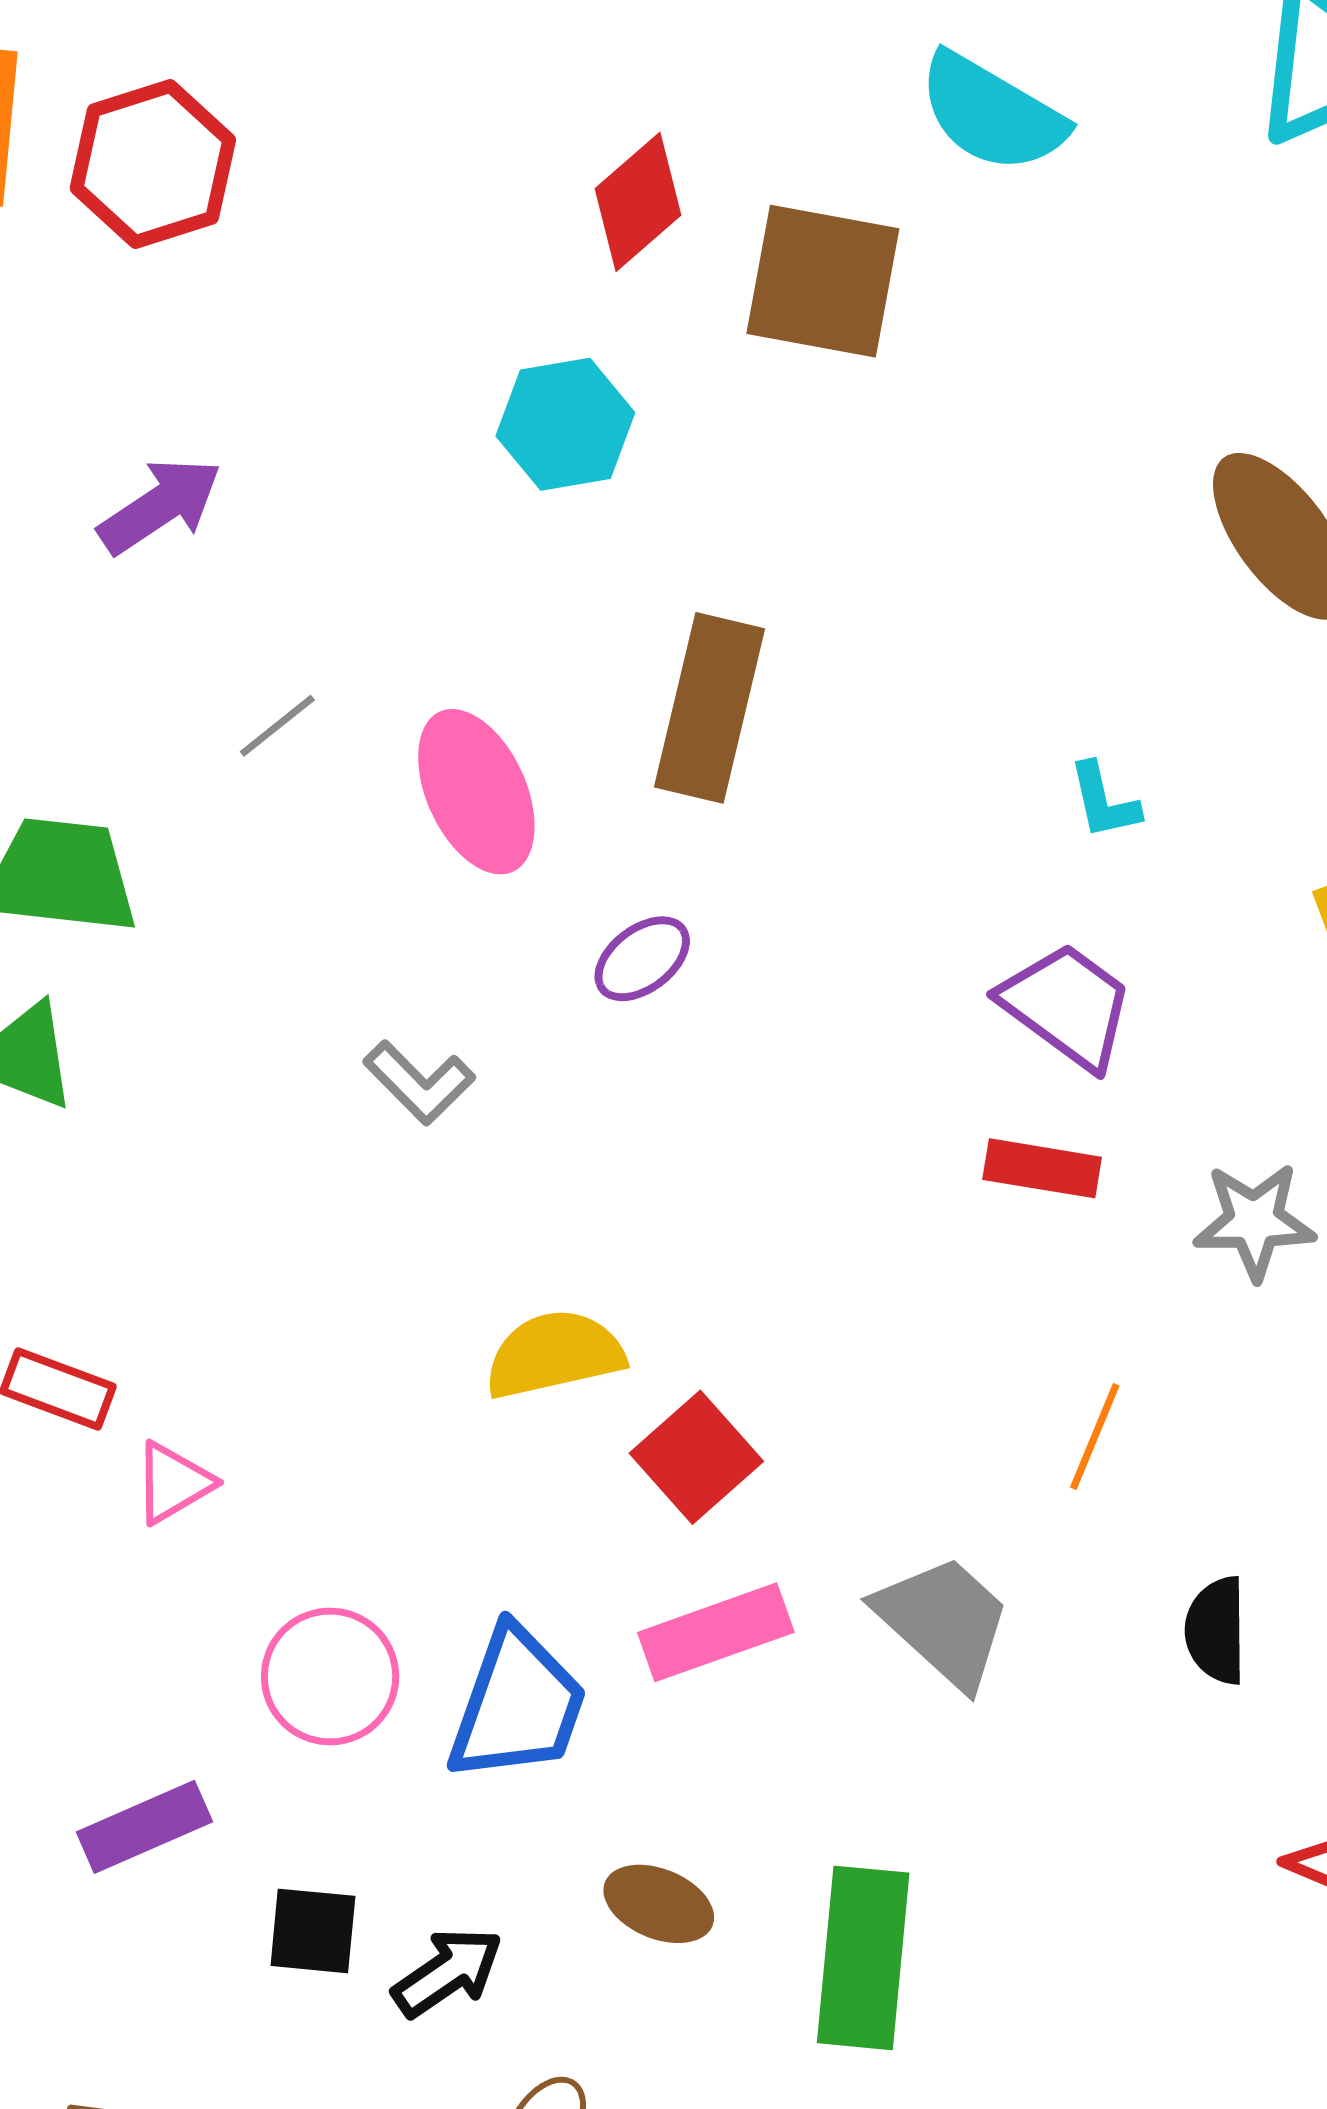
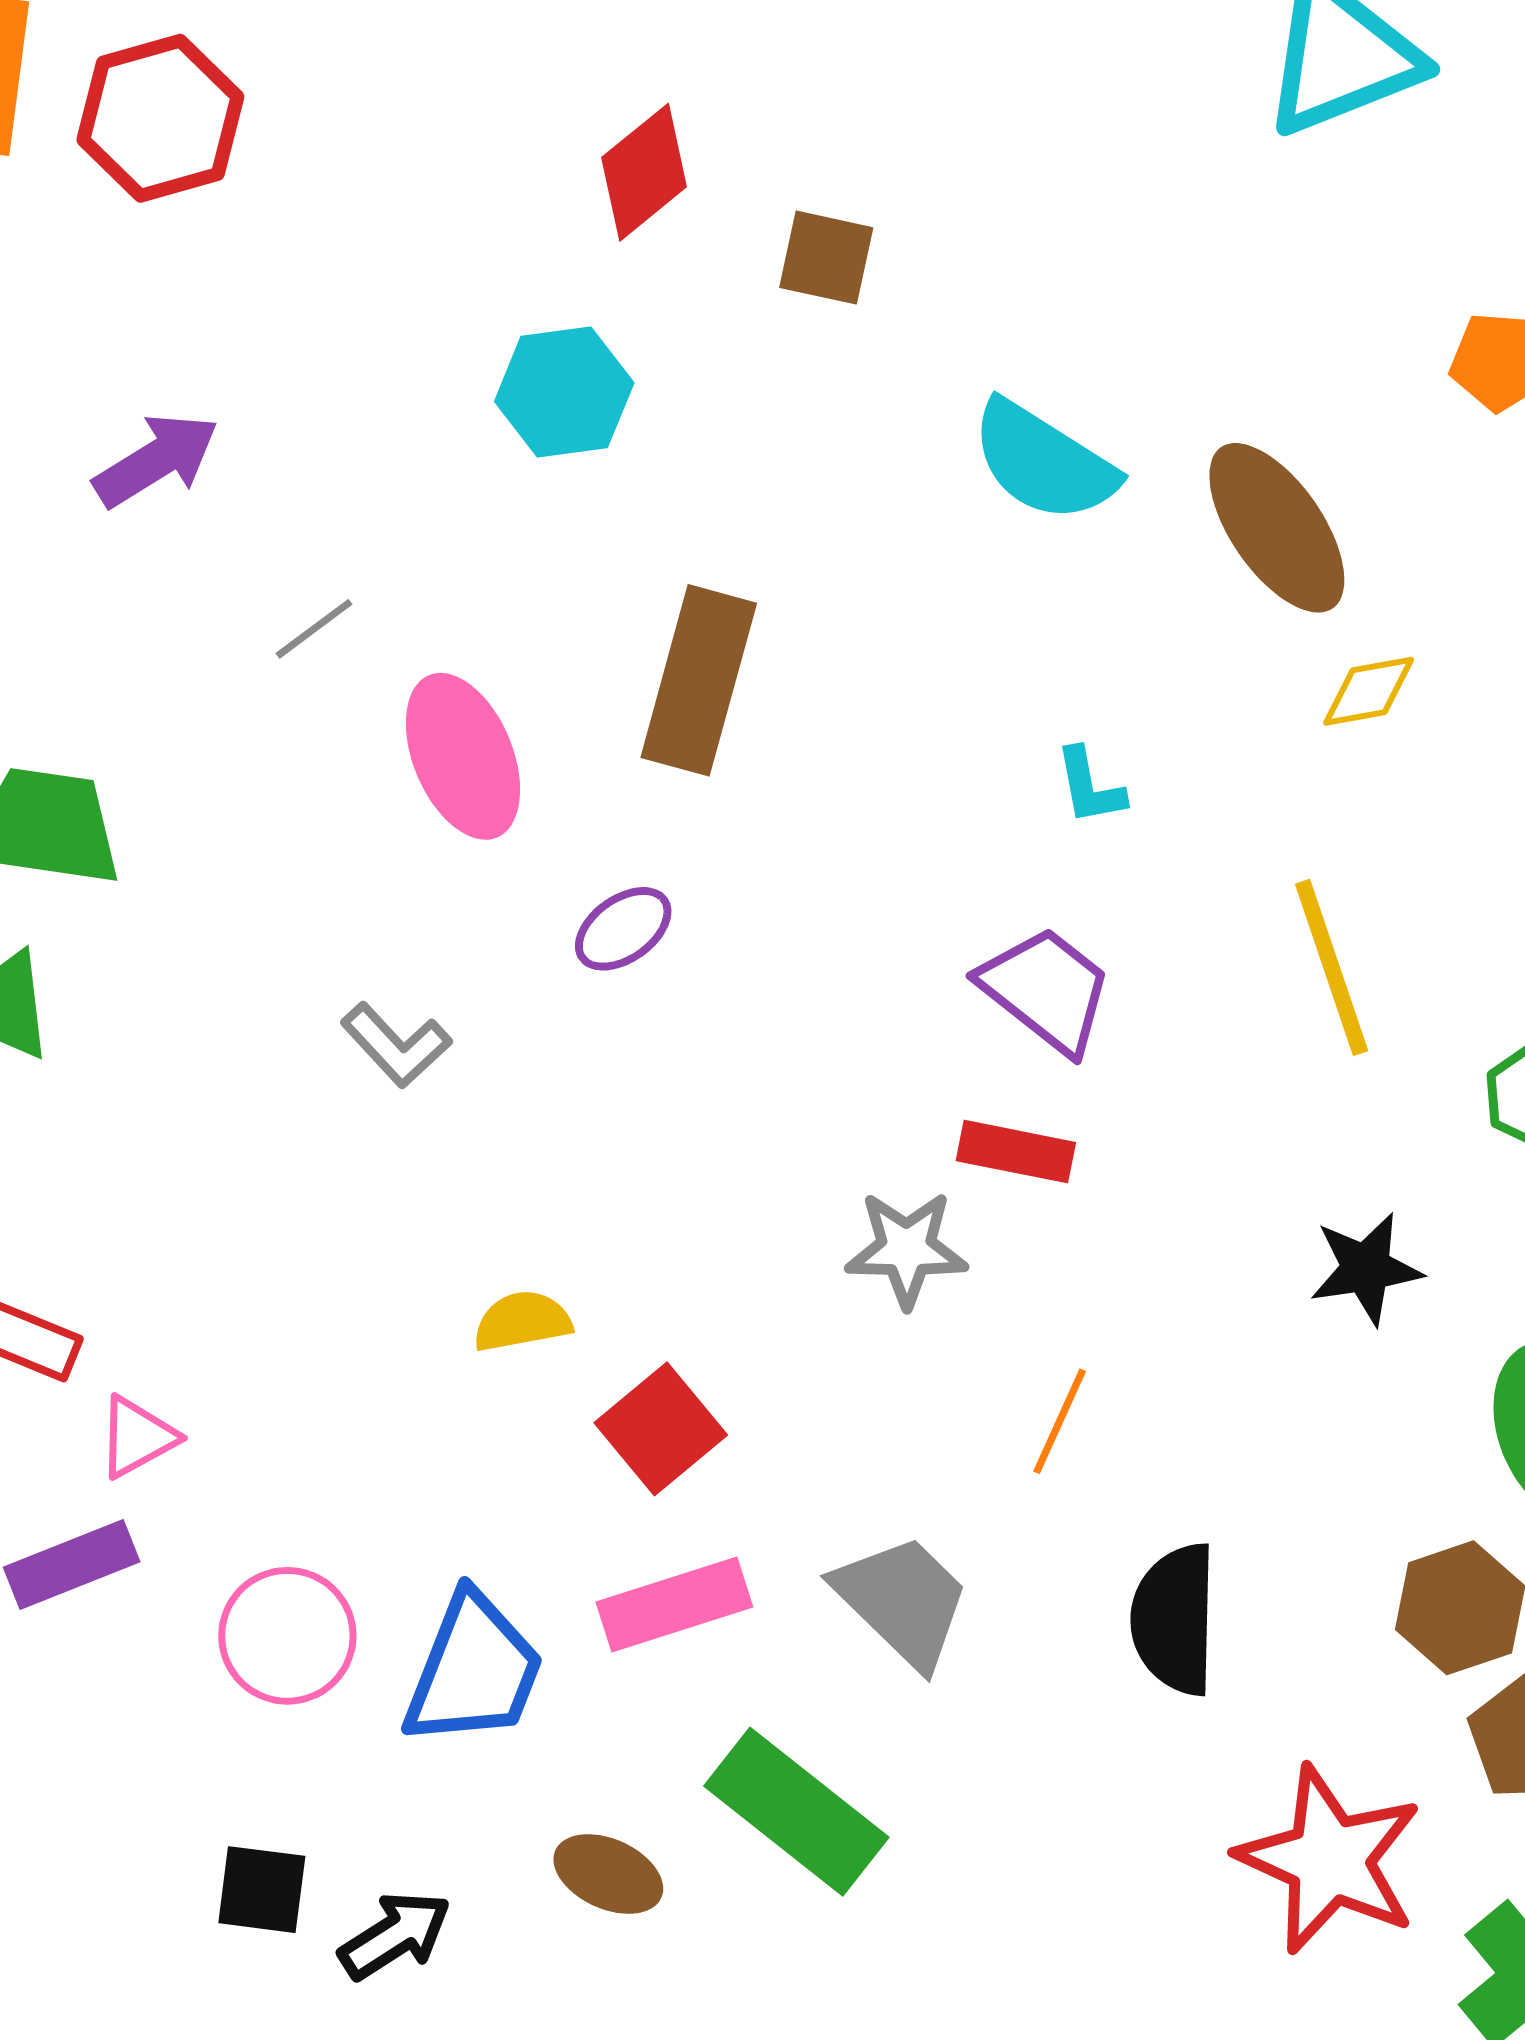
cyan semicircle: (992, 113) -> (1044, 462), moved
brown square: (823, 281) -> (826, 258), size x0.6
gray line: (277, 726) -> (314, 629), moved
gray star: (1254, 1221) -> (906, 1249), moved
yellow semicircle: (554, 1354) -> (522, 1321), size x0.7
black semicircle: (1216, 1630) -> (1174, 1619), size x1.4
purple rectangle: (144, 1827) -> (72, 1565), moved
green rectangle: (863, 1958) -> (796, 1812), moved, turned -59

